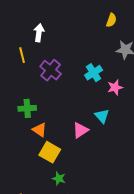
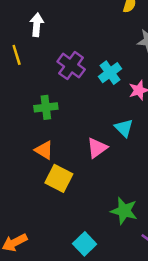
purple cross: (51, 70) -> (71, 66), moved
green cross: (27, 108) -> (46, 107), moved
green star: (59, 178) -> (124, 211), moved, size x1.5

